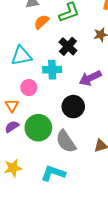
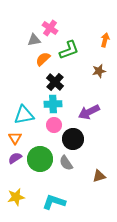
black cross: (68, 46) -> (55, 82), moved
cyan triangle: (21, 56) -> (24, 115), moved
pink circle: (29, 88) -> (54, 125), moved
gray semicircle: (66, 141) -> (66, 163), moved, size x0.7

